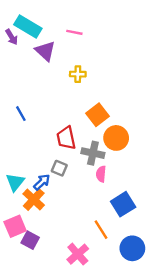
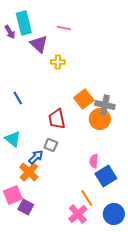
cyan rectangle: (28, 27) -> (24, 23), turned 45
yellow cross: (78, 74) -> (58, 62), moved
gray cross: (93, 153) -> (105, 105), moved
pink semicircle: (101, 174) -> (94, 161), moved
cyan triangle: (15, 182) -> (13, 139), moved, turned -30
pink cross: (78, 254) -> (78, 214), moved

